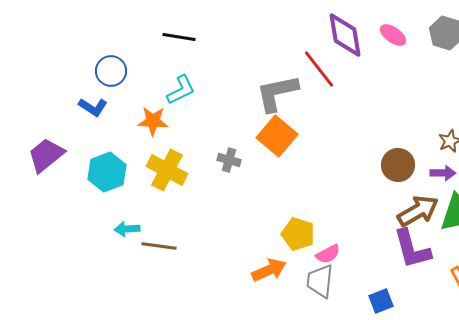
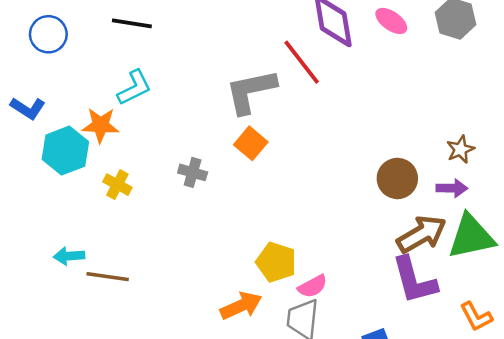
blue circle: (111, 71) -> (48, 34), moved
orange square: (277, 136) -> (251, 143), size x0.7
yellow cross: (167, 170) -> (117, 185), size x0.6
cyan hexagon: (107, 172) -> (65, 151), moved

